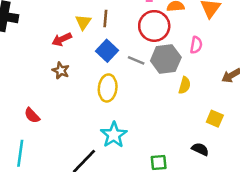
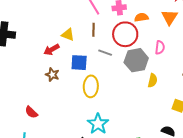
brown line: (105, 19) -> (94, 30), moved
yellow triangle: (83, 22) -> (68, 35), turned -40
blue square: (107, 51) -> (79, 63), moved, turned -36
gray line: (136, 60) -> (105, 53), moved

